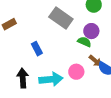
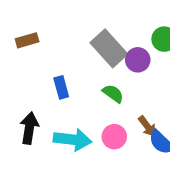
purple circle: (91, 31) -> (138, 60), moved
green semicircle: (84, 42) -> (113, 94), moved

